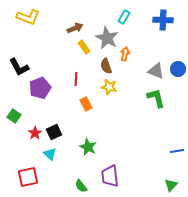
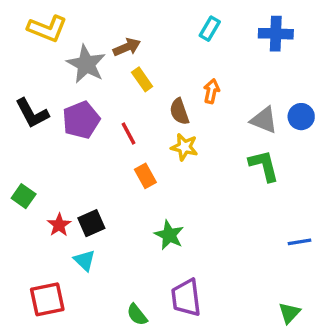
gray star: (107, 38) -> (86, 64), moved
red line: (76, 79) -> (129, 133), turned -32
purple pentagon: (40, 88) -> (81, 120), moved
green star: (88, 147) -> (169, 235), moved
blue line: (177, 151) -> (299, 242), moved

